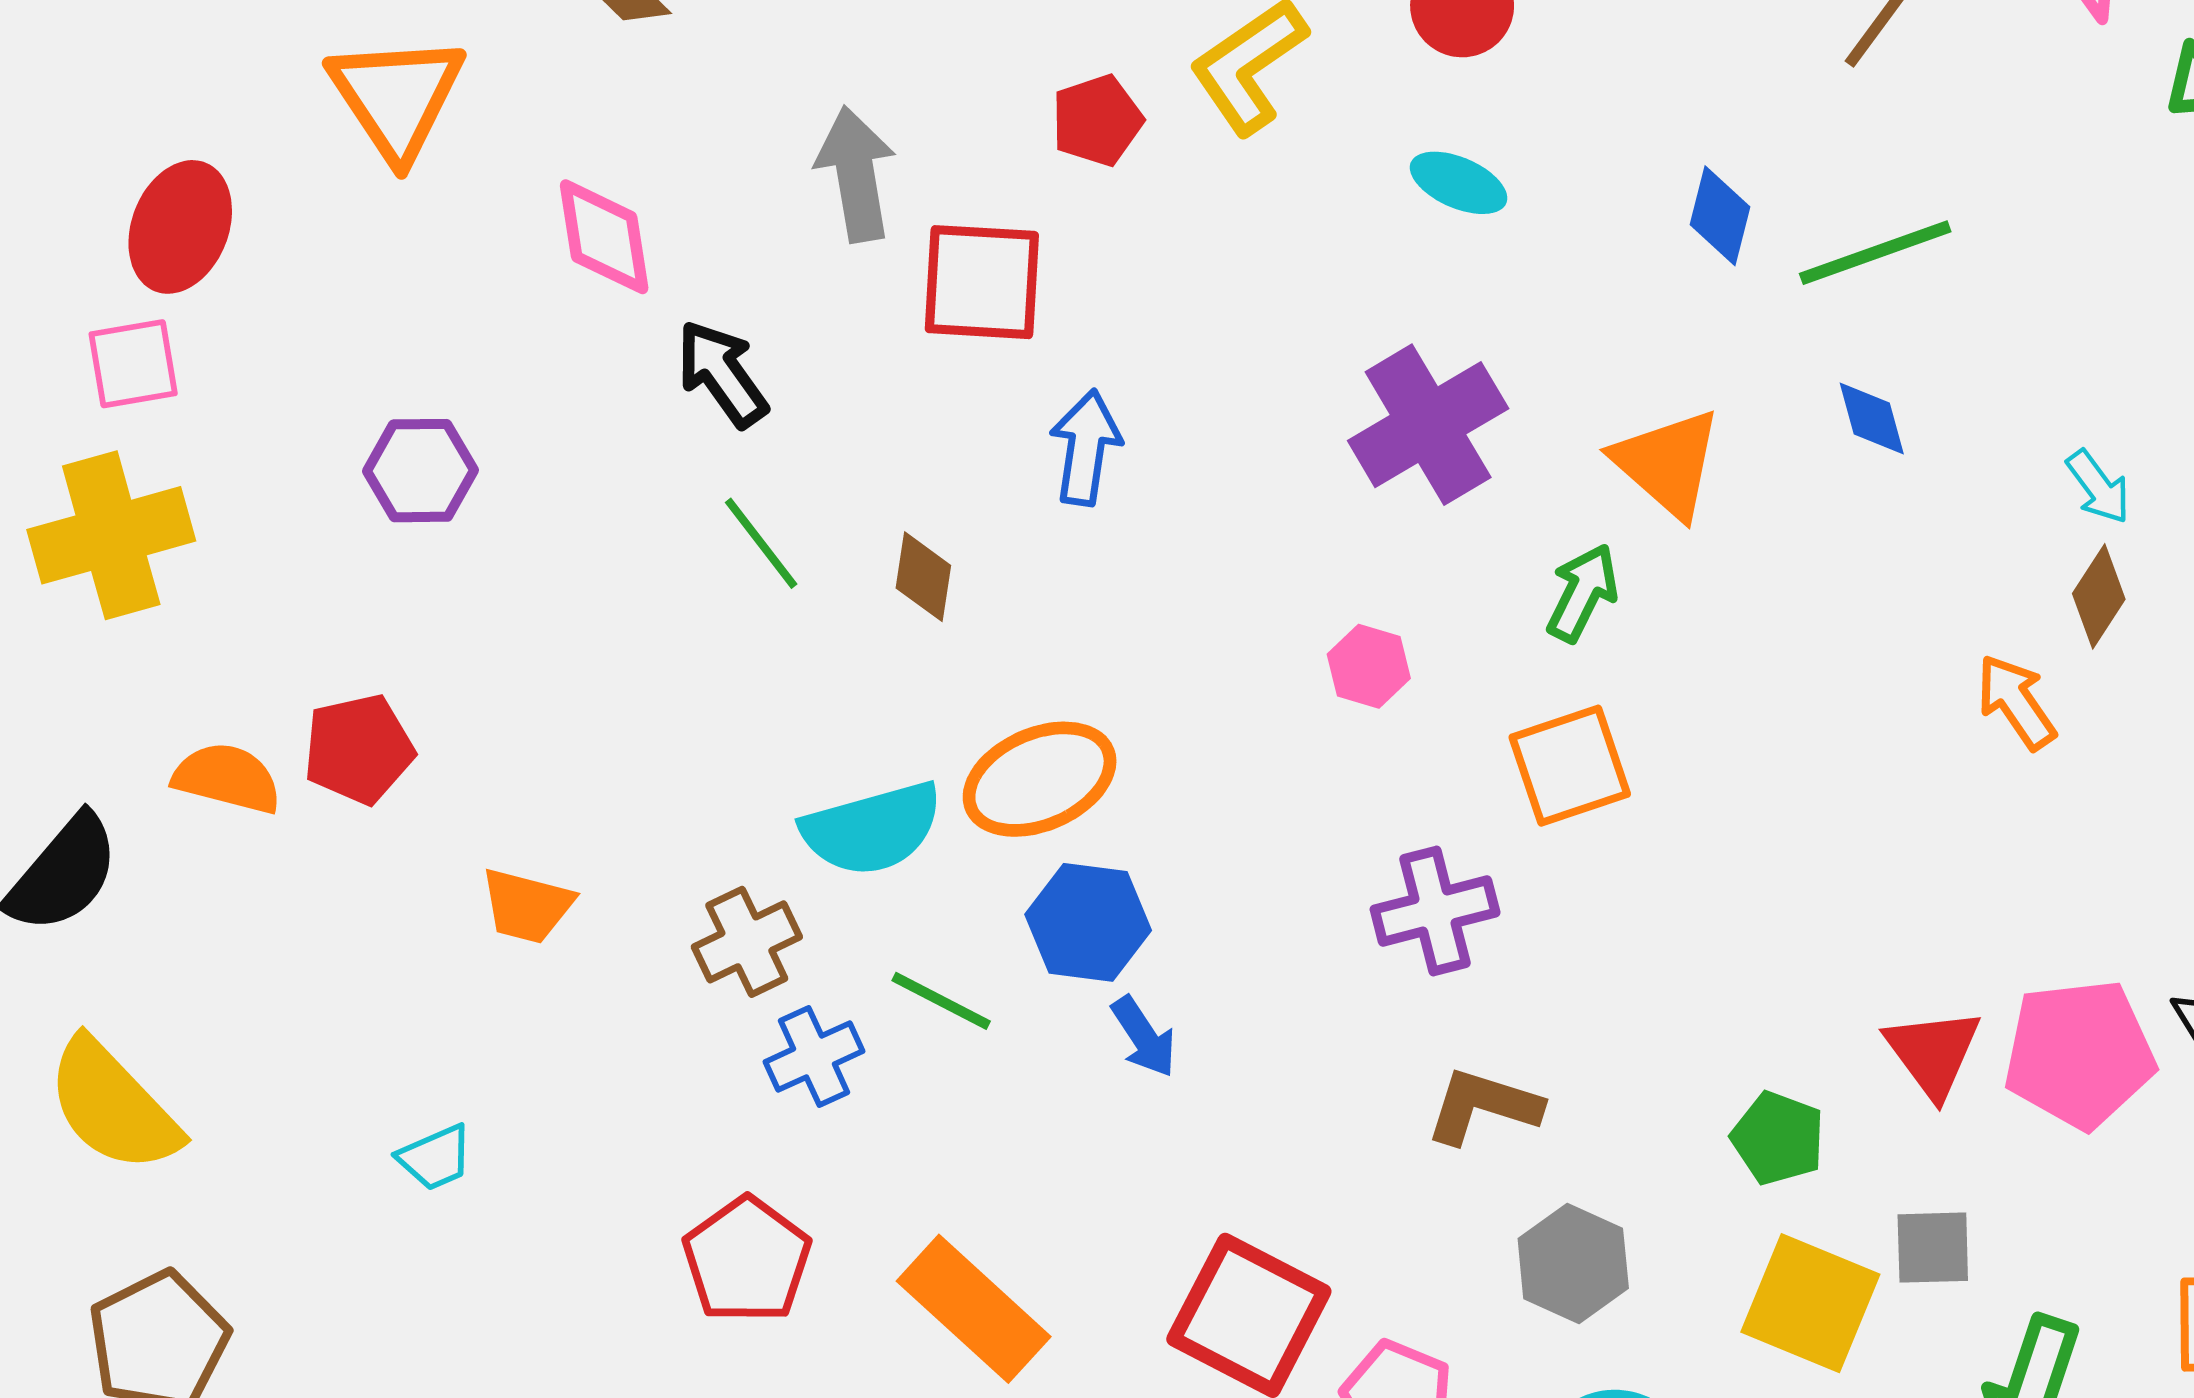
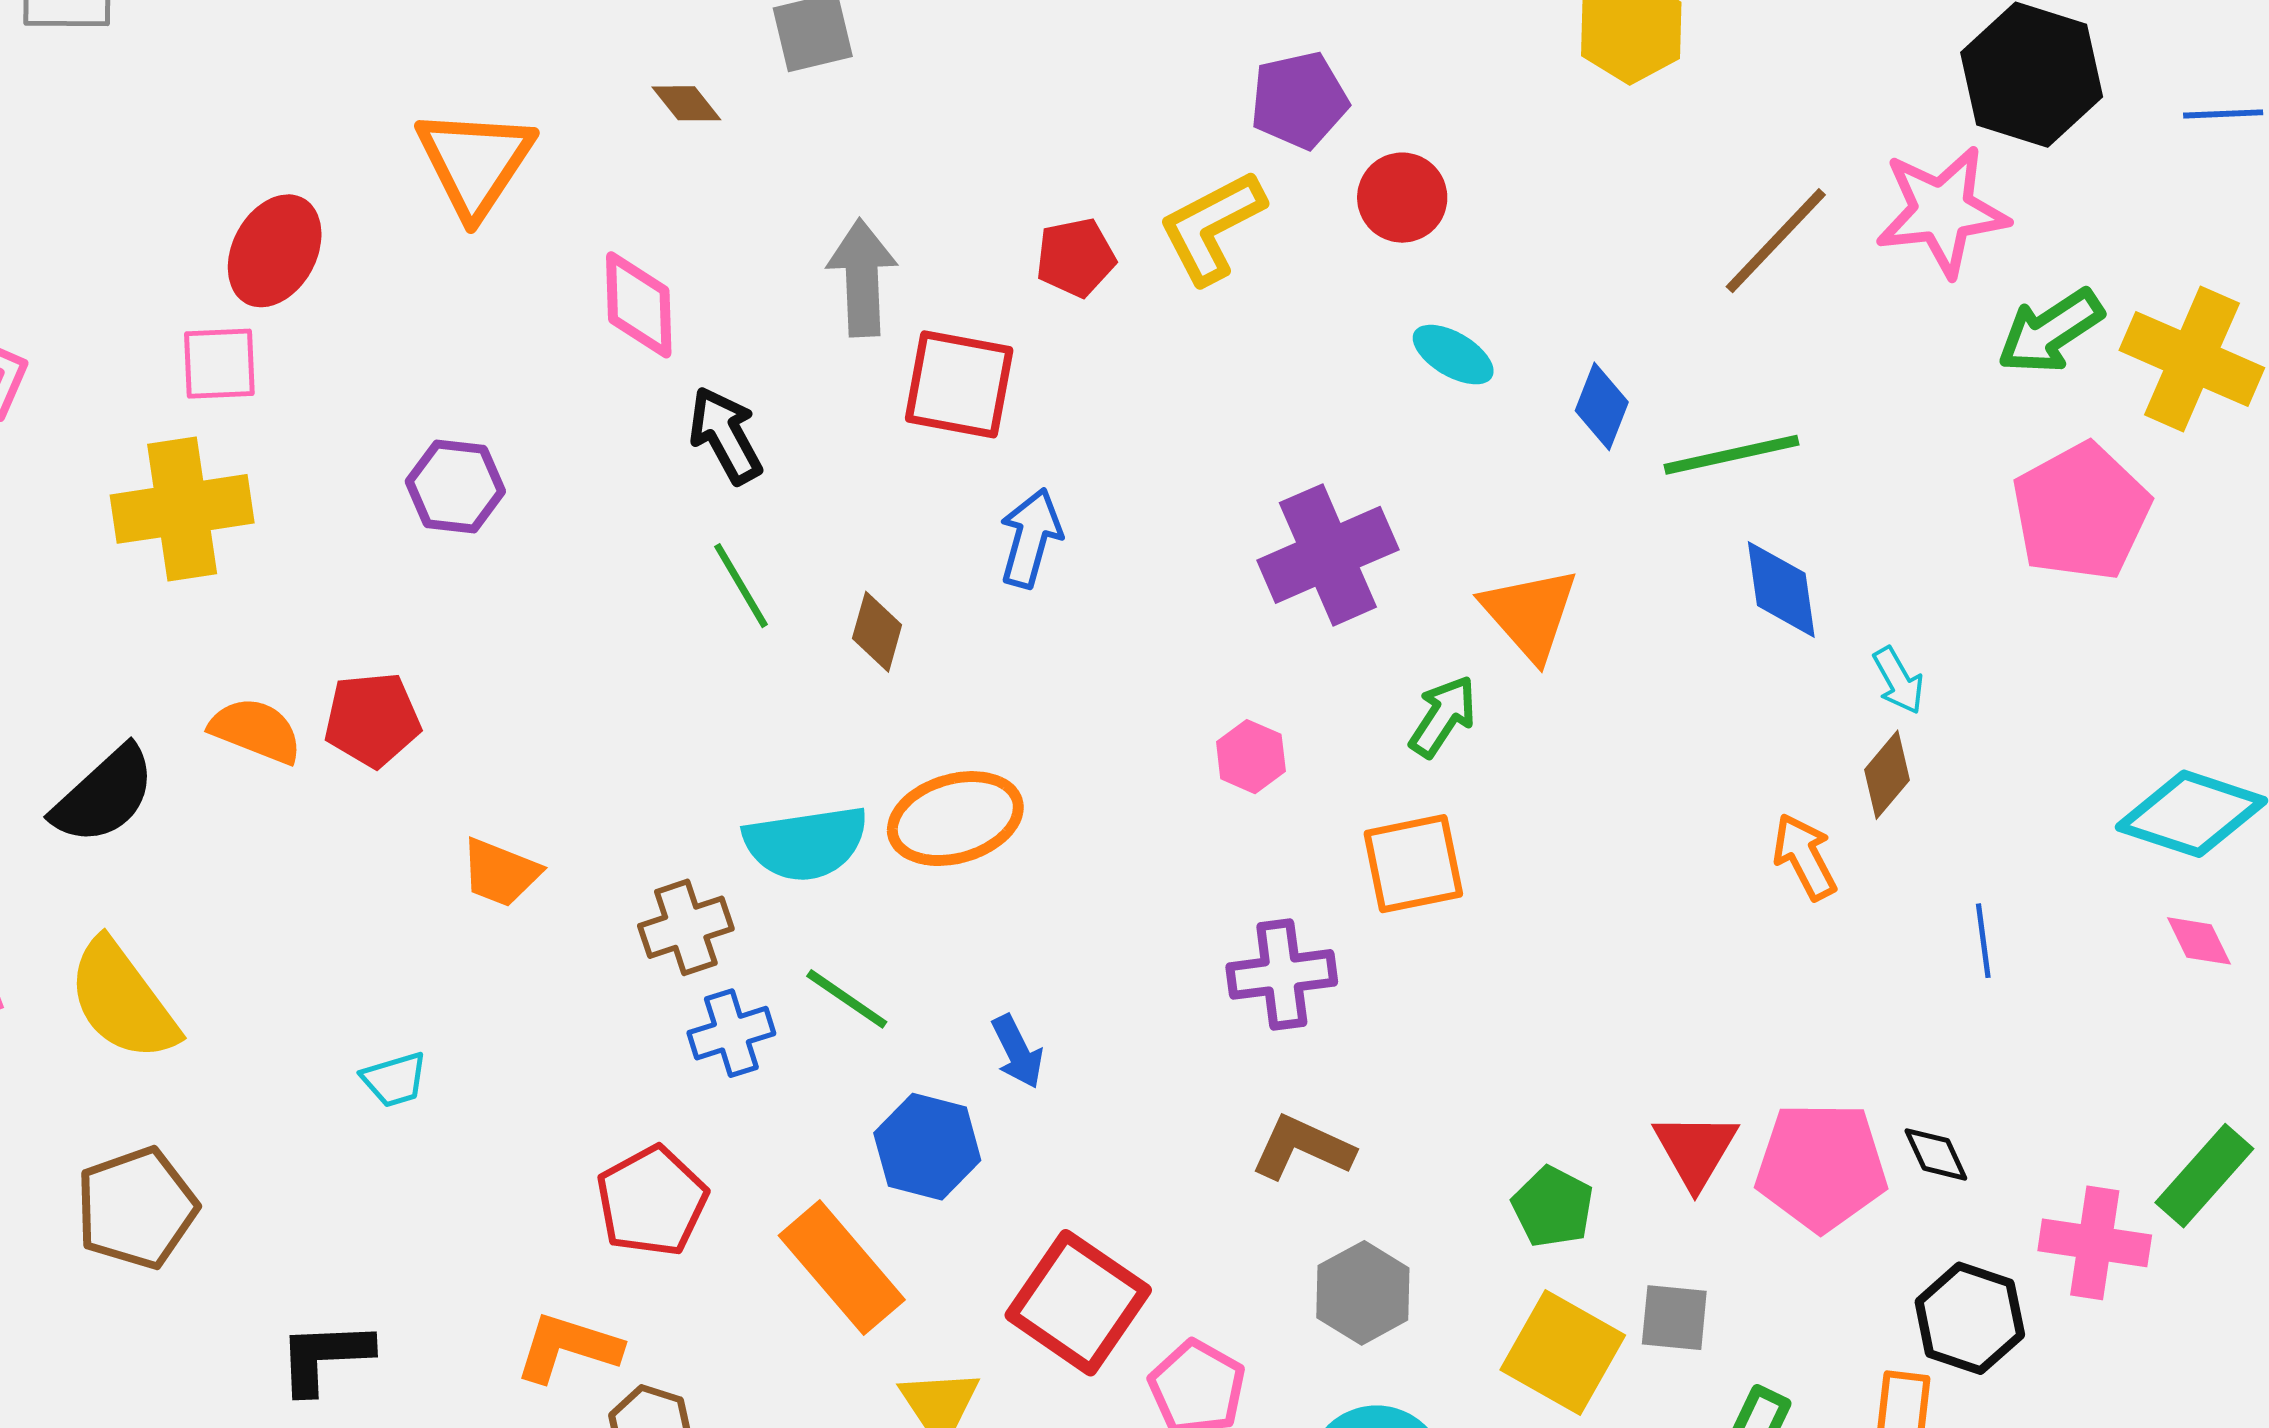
cyan ellipse: (1459, 183) -> (1453, 355), moved
blue diamond: (1872, 419) -> (1781, 589), moved, size x1.4
blue hexagon: (1088, 922) -> (927, 1147), moved

